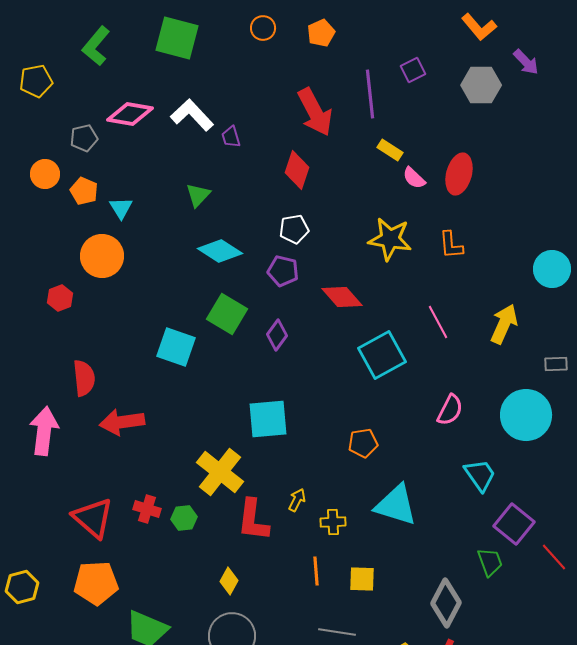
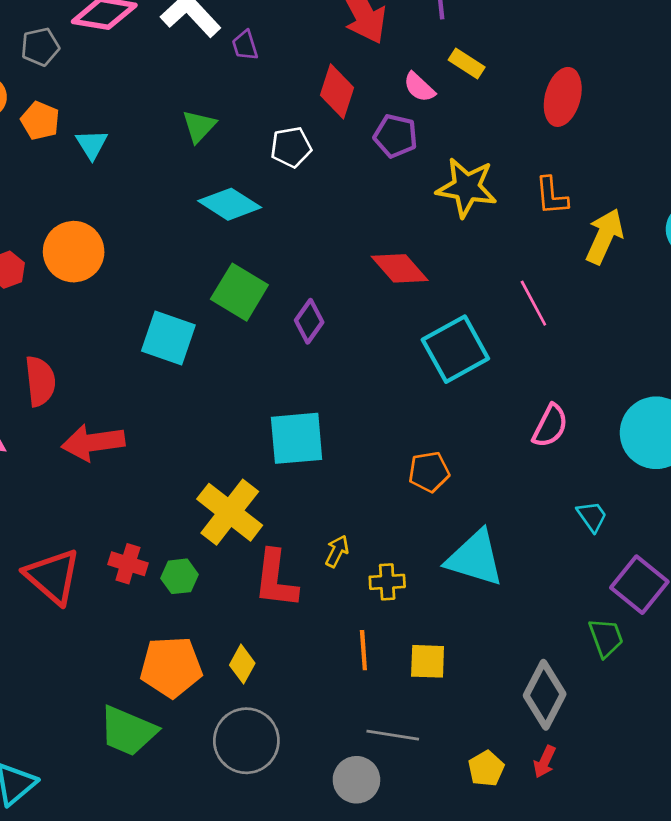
pink semicircle: (414, 178) -> (419, 87), moved
white pentagon: (294, 229) -> (291, 147), moved
orange circle: (102, 256) -> (74, 252), moved
purple pentagon: (283, 271) -> (396, 136), moved
yellow arrow: (504, 324) -> (605, 236), moved
cyan trapezoid: (480, 475) -> (592, 516), size x0.7
orange pentagon: (96, 583) -> (171, 667), moved

